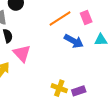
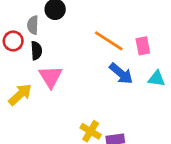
orange line: (60, 19) -> (109, 41), turned 55

